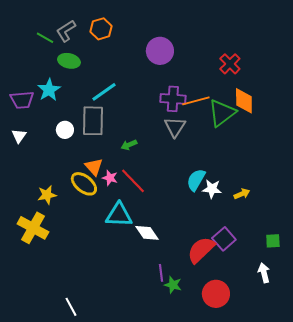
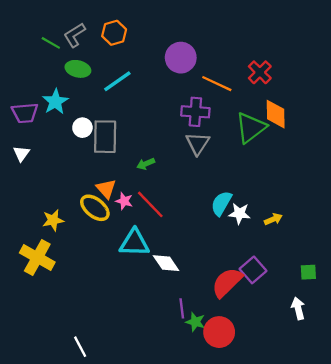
cyan line: (104, 92) -> (117, 81), moved
orange line: (196, 101) -> (217, 84), moved, turned 40
white circle: (65, 130) -> (82, 128), moved
red circle: (216, 294) -> (219, 332), moved

